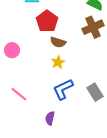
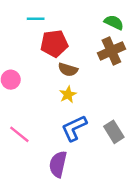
red pentagon: (47, 21) -> (54, 44), turned 30
purple semicircle: (50, 118) -> (58, 164), size x1.5

